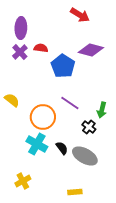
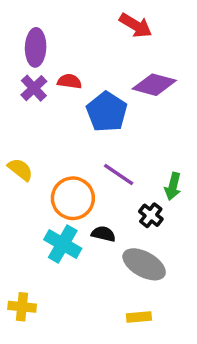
black semicircle: (62, 148) -> (103, 234), moved, turned -40
yellow cross: (23, 181) -> (22, 307), moved, turned 35
yellow rectangle: (75, 192) -> (139, 317), moved

